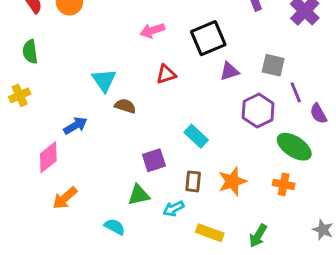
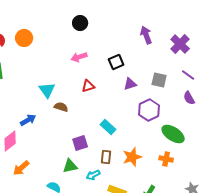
black square: (208, 38) -> (116, 62), size x0.7
purple line: (296, 92) -> (188, 75), moved, turned -32
purple semicircle: (318, 114) -> (189, 98), moved

